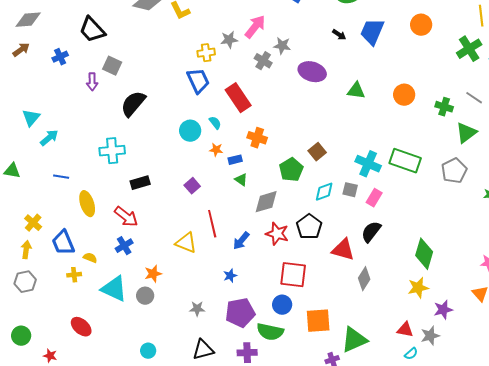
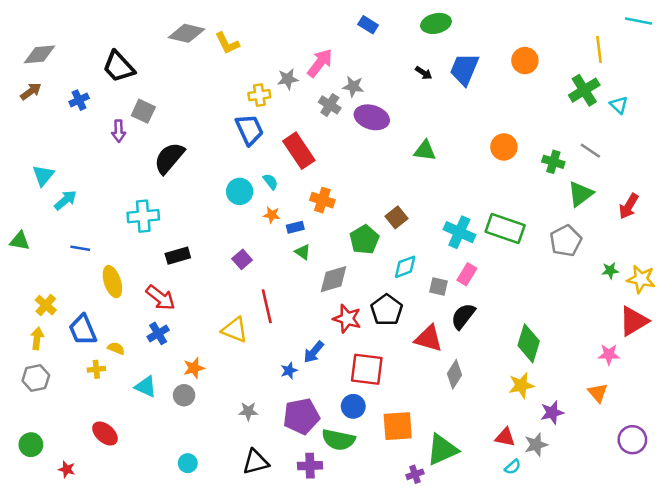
purple ellipse: (312, 72) -> (372, 117), moved
green triangle: (356, 91) -> (425, 151), moved
gray square: (350, 190) -> (438, 287), moved
blue arrow: (241, 241) -> (314, 352), moved
cyan triangle: (114, 289) -> (146, 387), size x0.7

